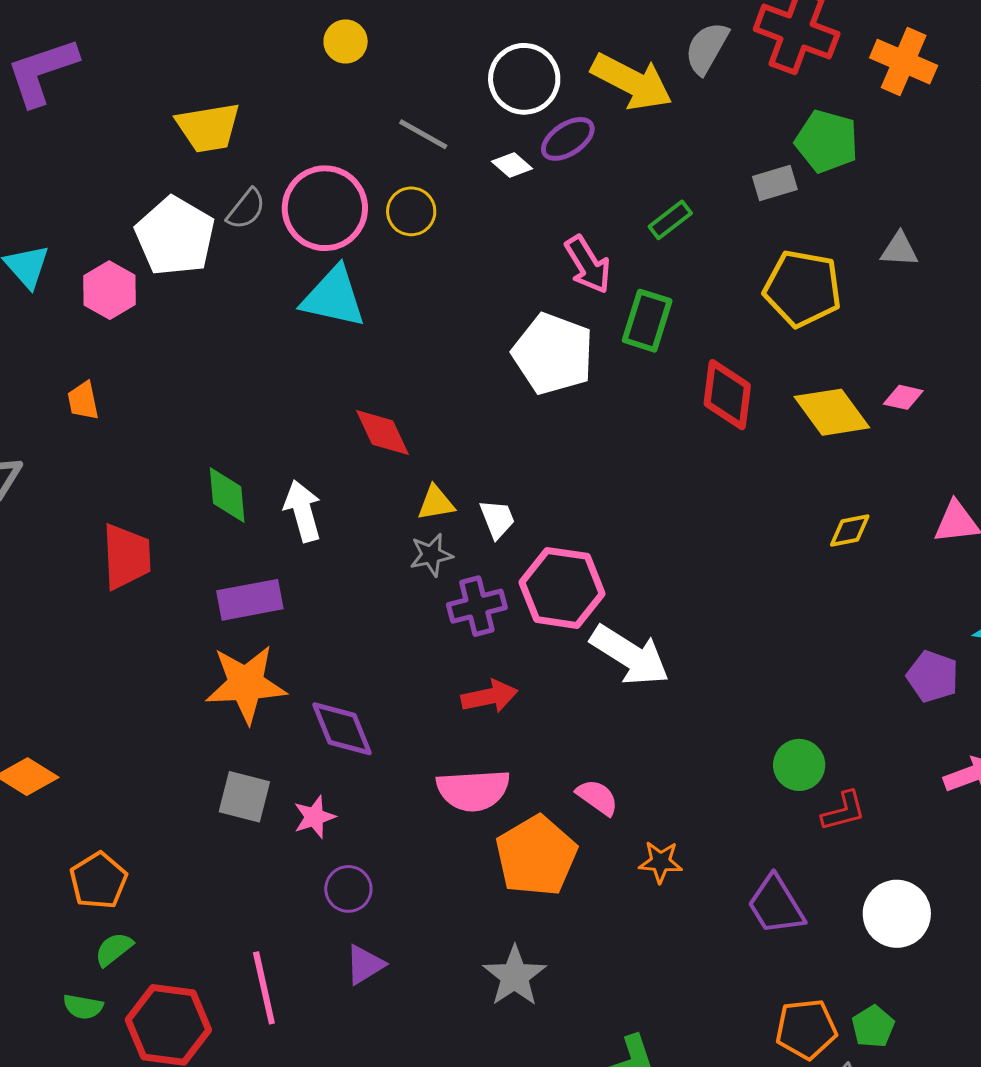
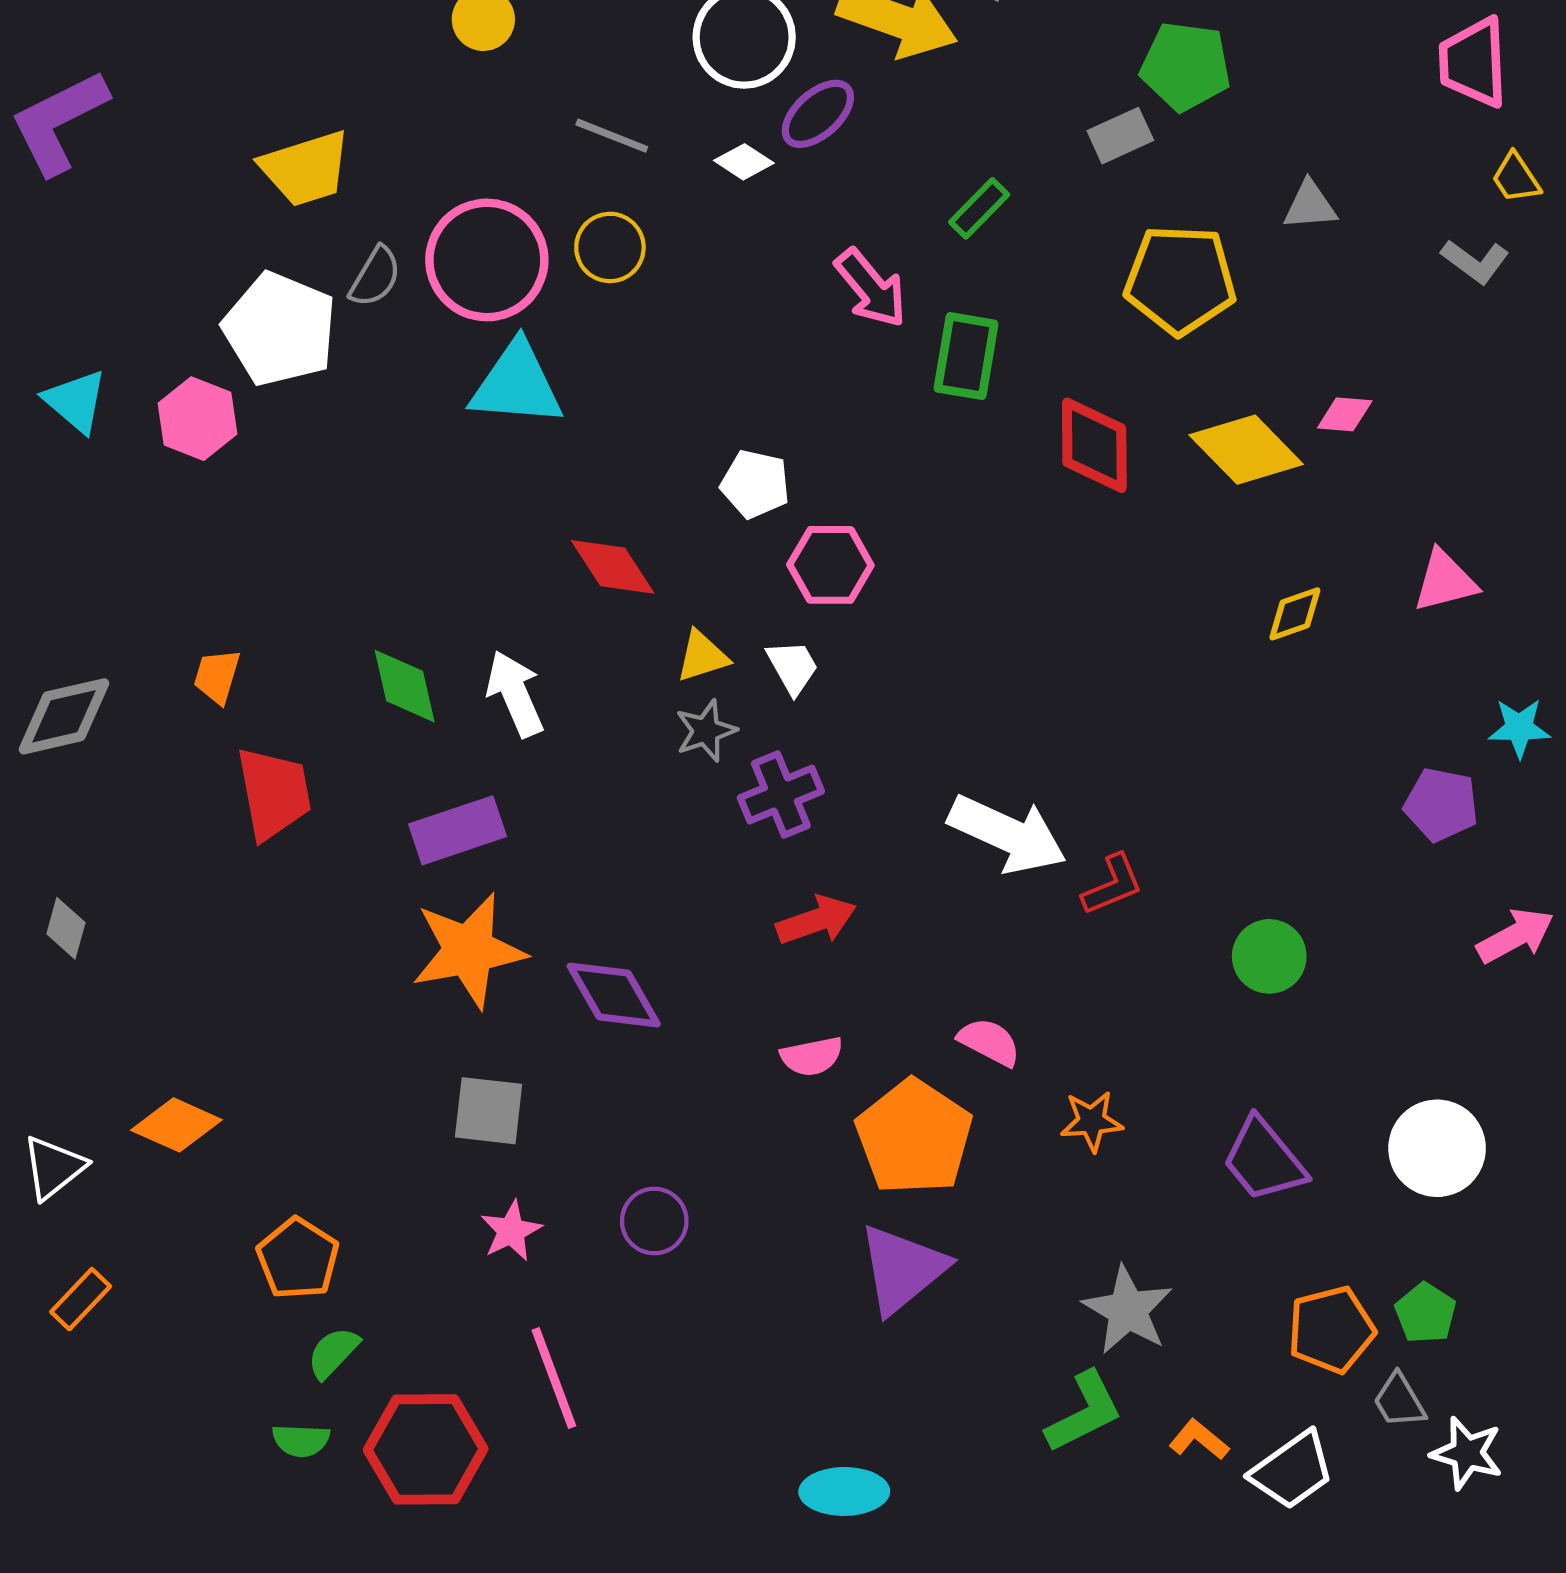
white pentagon: (553, 354) -> (755, 484), moved, size x0.6
orange trapezoid: (83, 401) -> (217, 676), moved, turned 36
pink hexagon: (562, 588) -> (830, 565), moved, size x0.7
pink semicircle: (473, 790) -> (812, 1056), size x0.6
red L-shape: (844, 811) -> (1112, 885), moved
pink star: (314, 817) -> (511, 1231), moved
purple triangle: (365, 965) -> (902, 1269), moved, size x1.6
gray star: (515, 976) -> (1128, 1310), moved

